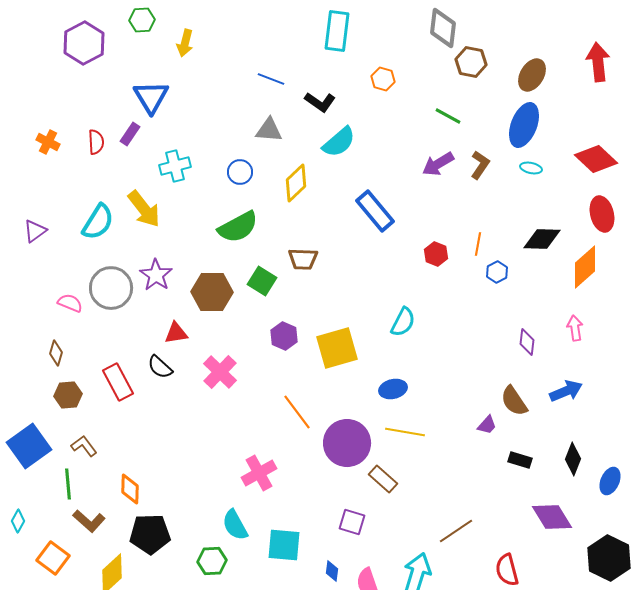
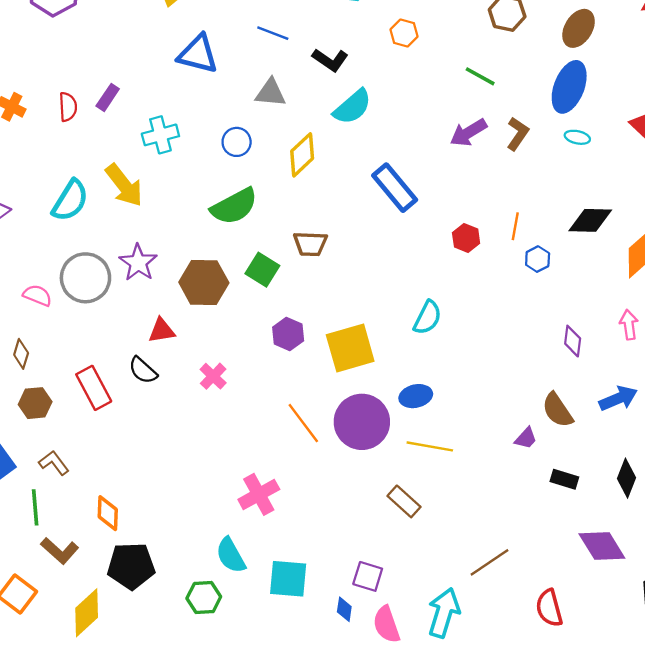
blue triangle: (151, 97) -> (198, 54), moved, turned -45
pink cross: (220, 372) -> (213, 376), size x0.7
purple circle: (347, 443) -> (362, 422), moved
purple square: (352, 522) -> (368, 576), moved

